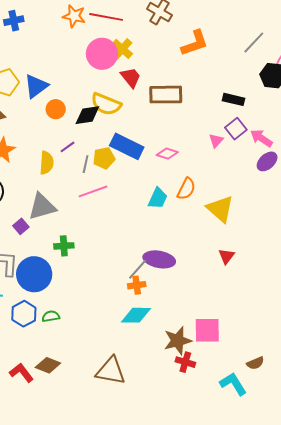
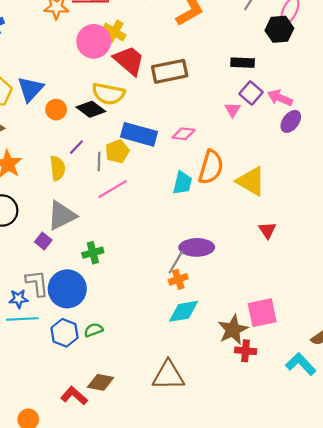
red trapezoid: (131, 77) -> (129, 61), size x1.4
black diamond: (87, 115) -> (91, 109), turned 56
orange semicircle: (186, 189) -> (211, 167), size x1.4

